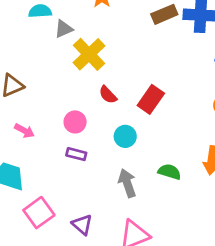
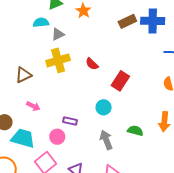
yellow cross: (89, 54) -> (58, 60), moved, turned 30
red semicircle: (108, 95) -> (92, 64), moved
pink circle: (75, 122) -> (57, 137), moved

